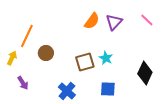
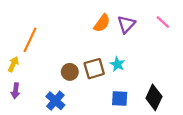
brown circle: (46, 53) -> (70, 72), moved
black diamond: (145, 73) -> (154, 97), moved
purple arrow: (23, 83) -> (16, 91), moved, turned 40
blue cross: (67, 91) -> (55, 101), moved

